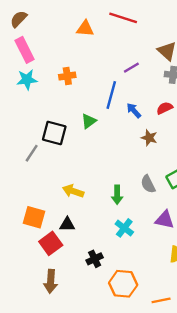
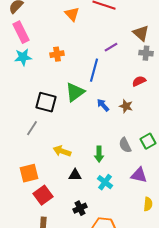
orange triangle: (85, 28) -> (72, 14), turned 42
blue arrow: (134, 110) -> (103, 105), moved
green triangle: (89, 121) -> (75, 92), size x1.5
gray line: (32, 153) -> (32, 128), moved
orange square: (34, 217) -> (29, 173), turned -30
black triangle: (67, 224) -> (75, 175), moved

